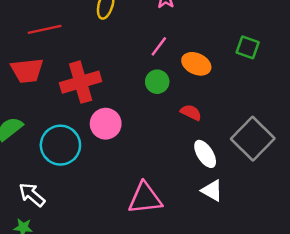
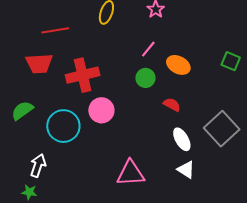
green square: (248, 47) -> (231, 61), moved
white arrow: (32, 195) -> (38, 166), turned 65

